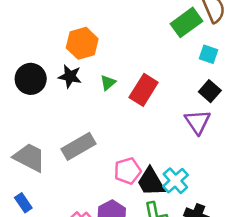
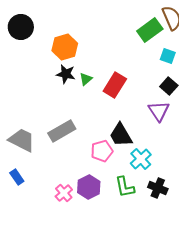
black star: (70, 76) -> (66, 74), moved
black circle: (31, 79) -> (21, 27), moved
black trapezoid: (151, 182) -> (121, 135), moved

